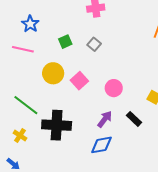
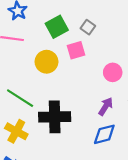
green square: (65, 42) -> (57, 27), size x1.5
pink square: (79, 81) -> (76, 50), moved, turned 30
yellow cross: (20, 136) -> (16, 131), size x1.5

